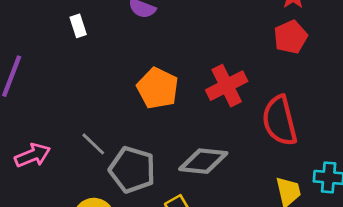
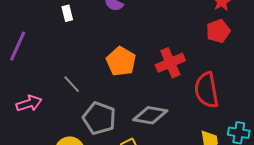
gray line: (93, 144) -> (72, 84), moved

